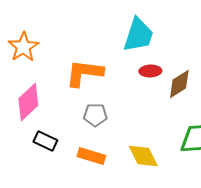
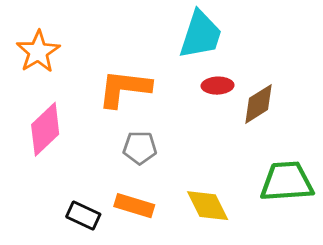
black rectangle: (45, 141) -> (83, 216), moved

